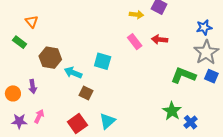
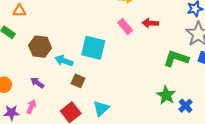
orange triangle: (32, 22) -> (19, 11), turned -48
cyan square: (103, 61) -> (93, 48), size x1.4
purple arrow: (33, 87) -> (37, 83), moved, turned 136

